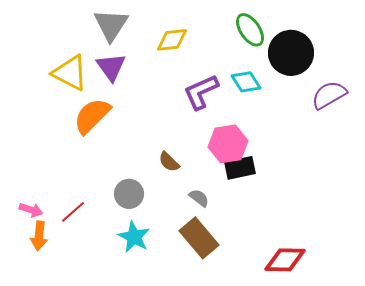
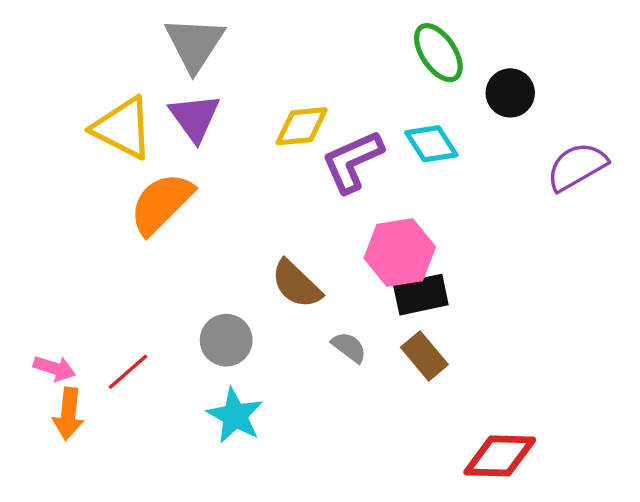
yellow diamond: (172, 40) -> (302, 126), moved
black circle: (291, 53) -> (510, 93), size x0.6
brown semicircle: (169, 162) -> (296, 284), size x1.4
brown rectangle: (199, 238) -> (424, 356), moved, size x0.7

